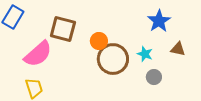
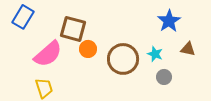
orange circle: (99, 41) -> (88, 49), moved

